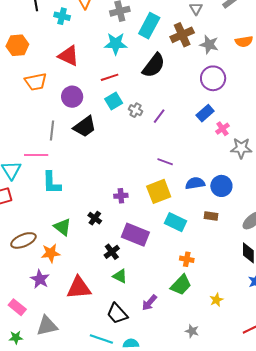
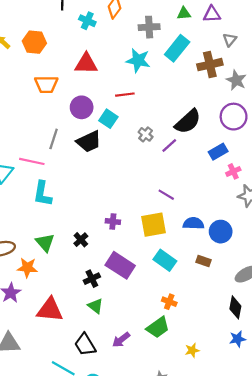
red triangle: (69, 56) -> (86, 64), turned -35
black semicircle: (154, 65) -> (188, 122), moved
cyan square: (114, 101) -> (108, 119), moved, turned -36

